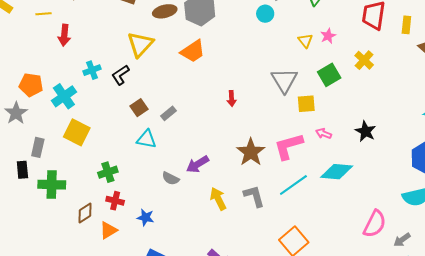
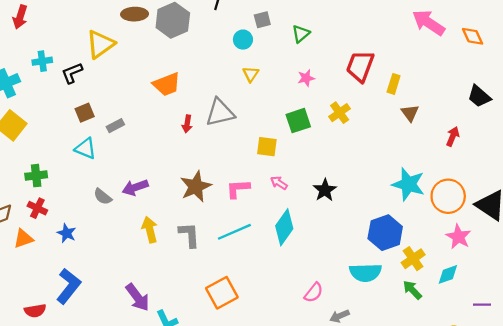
yellow triangle: (305, 41) -> (251, 74), moved
orange trapezoid: (193, 51) -> (167, 84), moved
gray triangle: (284, 80) -> (220, 113), moved, turned 36
pink L-shape: (288, 146) -> (238, 189), size x0.7
cyan diamond: (337, 172) -> (284, 227), turned -72
pink semicircle: (375, 224) -> (314, 293), size x0.7

